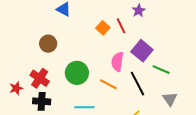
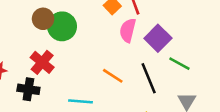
pink semicircle: (117, 62) -> (128, 30), moved
green circle: (77, 73) -> (62, 26), moved
red cross: (40, 78) -> (42, 62), moved

